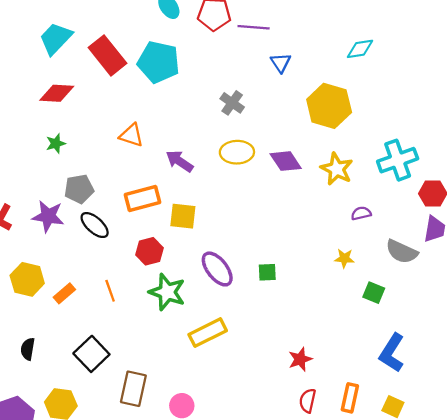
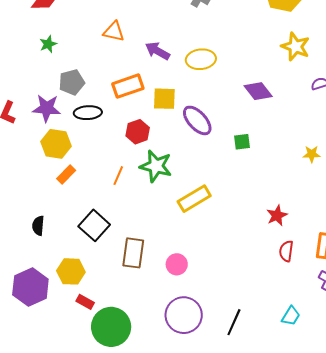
yellow ellipse: (237, 152) -> (201, 59), moved
purple diamond: (286, 161) -> (258, 91), moved
black ellipse: (95, 225) -> (88, 113), turned -40
yellow star: (344, 258) -> (312, 154), moved
purple ellipse: (217, 269) -> (197, 120), moved
yellow hexagon: (27, 279) -> (56, 144), moved
orange line: (110, 291) -> (118, 176), moved, turned 48

